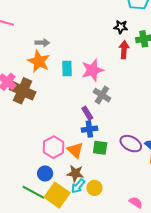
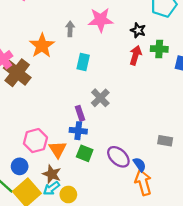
gray arrow: (42, 43) -> (70, 29), moved, turned -104
cyan rectangle: (67, 69) -> (83, 62), moved
pink star: (92, 70) -> (101, 20), moved

